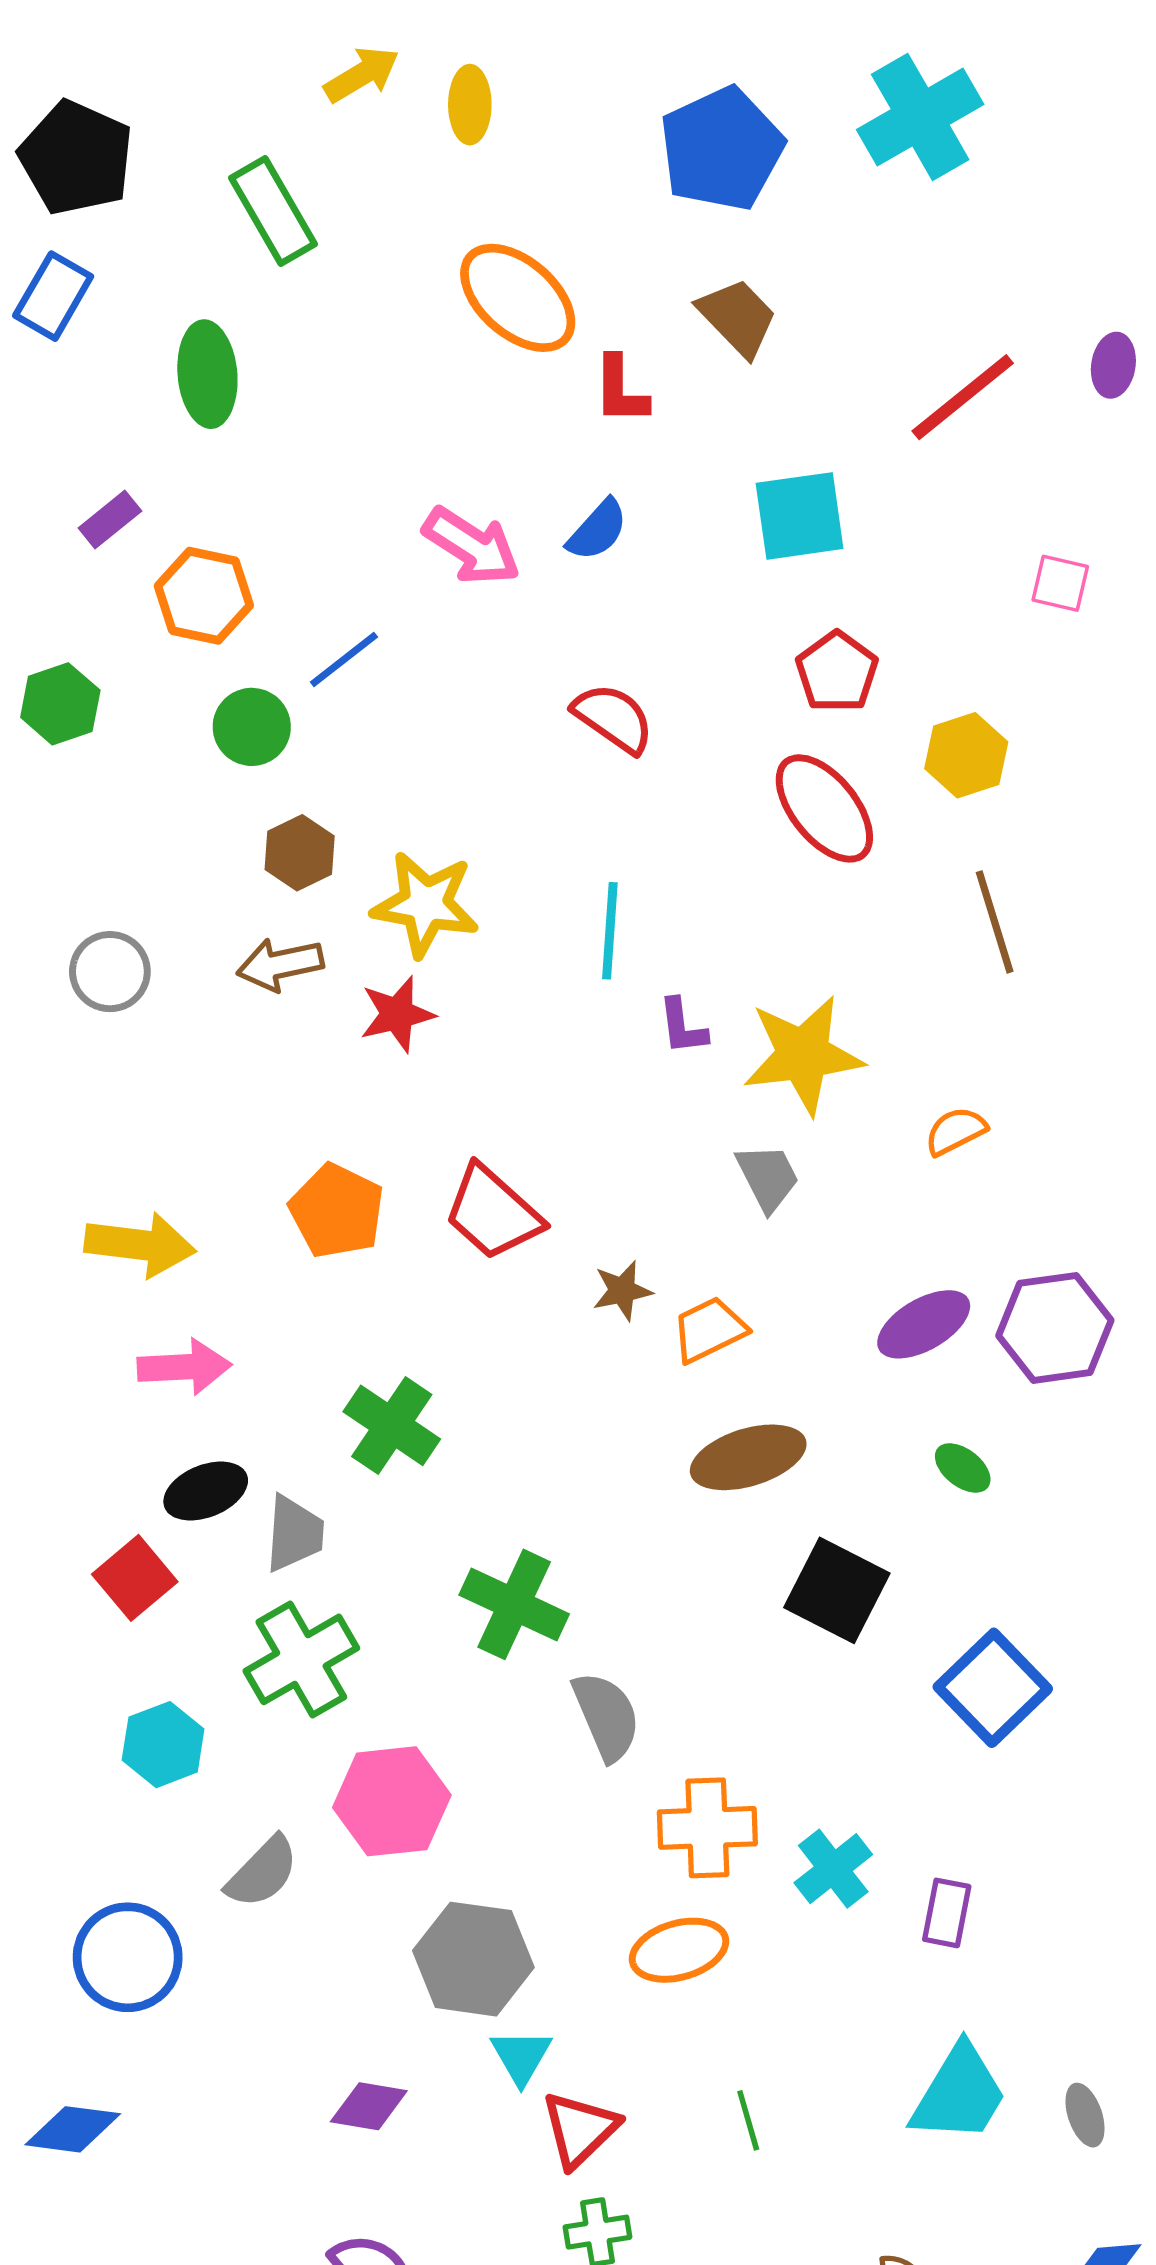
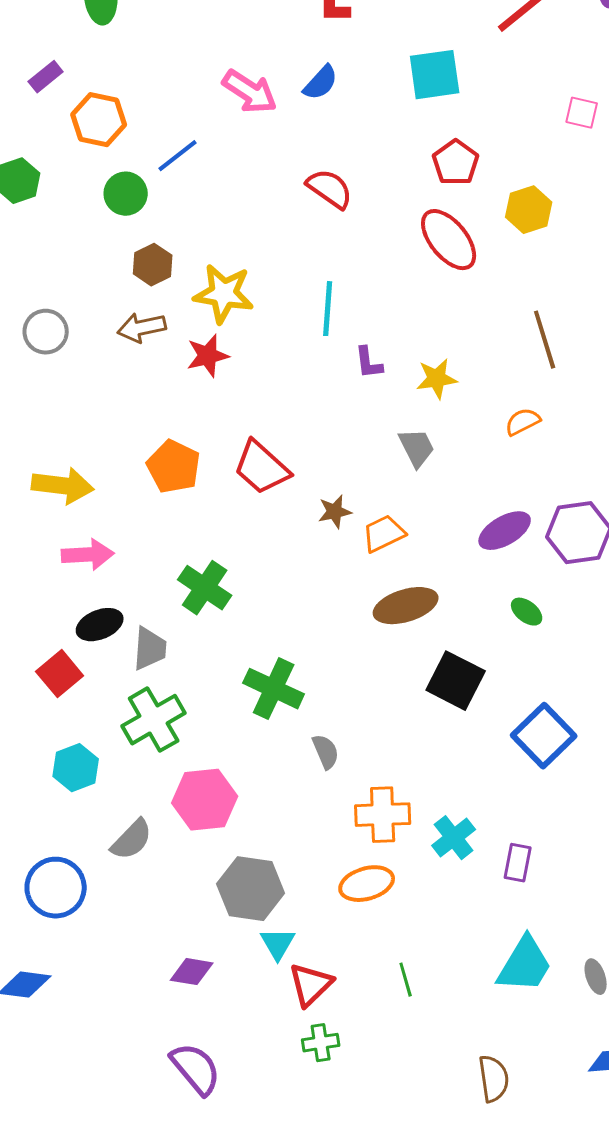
brown line: (995, 922) -> (545, 340), moved
yellow star: (803, 1055) -> (437, 379), size x0.6
gray semicircle: (606, 1716) -> (326, 752), size x0.7

